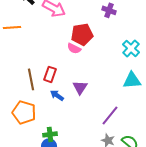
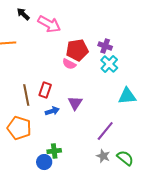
purple cross: (109, 10) -> (105, 46), moved
cyan cross: (131, 48) -> (109, 64), moved
blue arrow: (57, 95) -> (52, 111), turned 128
green cross: (50, 134) -> (54, 151), moved

